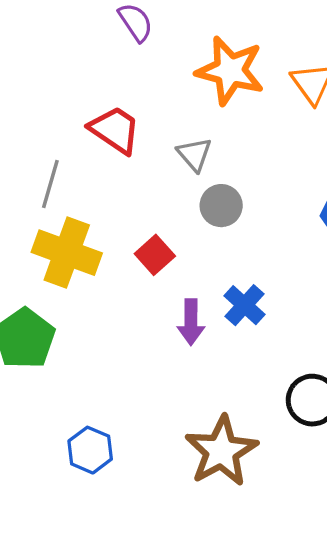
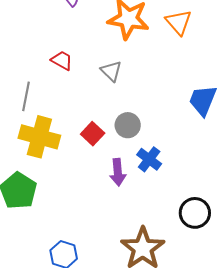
red trapezoid: (115, 130) -> (62, 60), size x0.7
gray circle: (221, 206) -> (128, 125), moved

